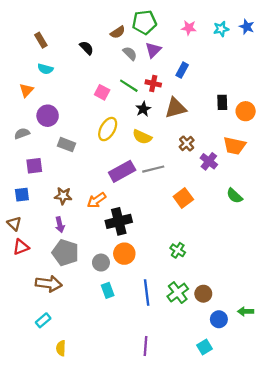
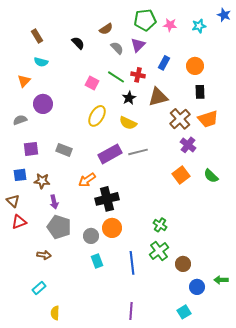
green pentagon: (144, 22) -> (145, 20), moved
blue star: (247, 27) -> (224, 15), moved
orange circle: (246, 111) -> (195, 66), moved
brown cross: (187, 143) -> (180, 119), moved, size x1.5
gray rectangle: (66, 145) -> (64, 150), moved
orange trapezoid: (234, 146) -> (208, 119), moved, turned -30
brown star: (63, 196) -> (42, 181), moved
orange square: (183, 198) -> (181, 175), moved
brown arrow: (49, 284) -> (44, 255), size x0.6
green cross: (178, 293) -> (159, 251), moved

